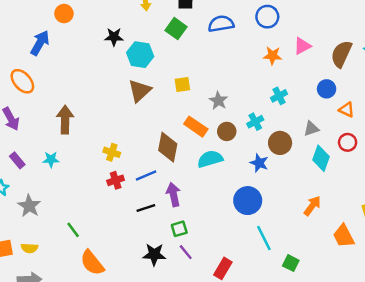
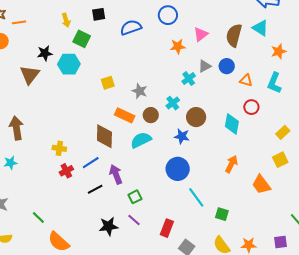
green square: (176, 29) -> (82, 39), moved
brown triangle: (140, 91) -> (30, 75), moved
gray triangle: (311, 129) -> (205, 66), moved
green square: (179, 229) -> (135, 197), moved

